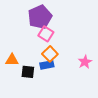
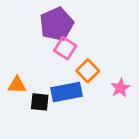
orange square: (50, 54) -> (88, 71), moved
blue rectangle: (47, 65) -> (67, 92), size x1.5

